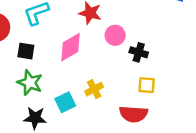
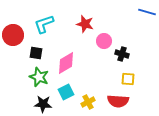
pink diamond: (70, 47) -> (66, 63), moved
yellow cross: (94, 89) -> (88, 102), moved

